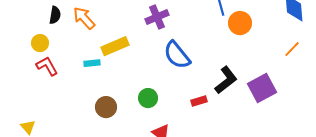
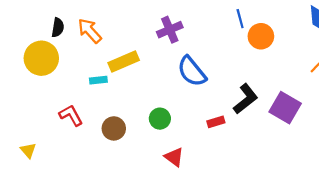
yellow circle: (40, 43) -> (41, 58), size x1.8
red L-shape: (47, 66) -> (71, 115), moved
purple square: (262, 88) -> (285, 108), turned -32

